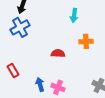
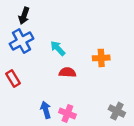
cyan arrow: (74, 15) -> (58, 48), moved, turned 128
red rectangle: (13, 70) -> (13, 78), moved

